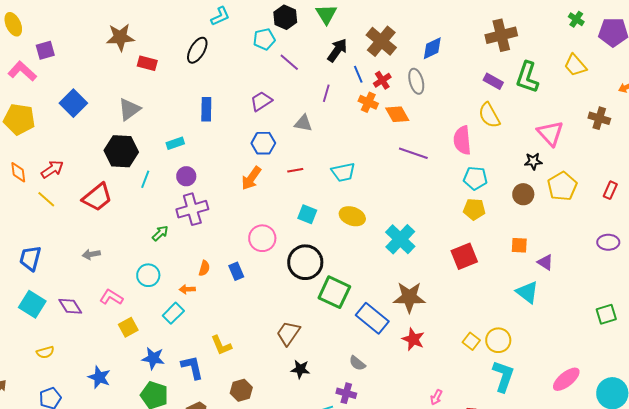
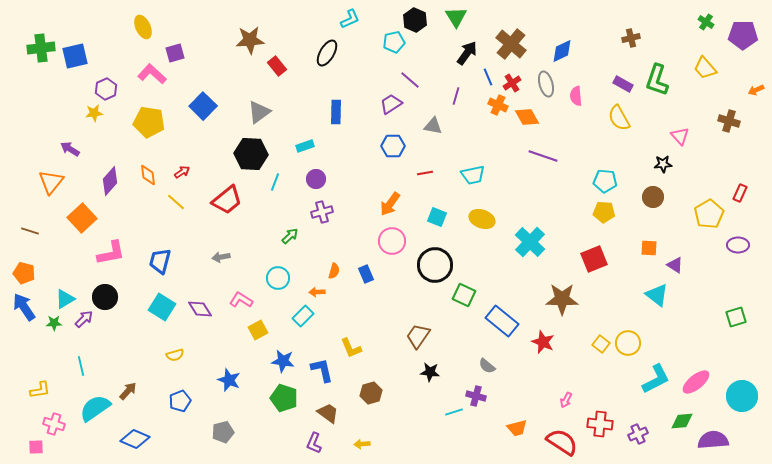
brown cross: (501, 35) -> (631, 38), size x0.6
purple line: (289, 62) -> (410, 80), moved
red rectangle: (147, 63) -> (277, 66), turned 36
pink triangle: (550, 133) -> (680, 136), size x0.7
pink semicircle: (462, 140) -> (576, 96), moved, size x0.7
red arrow: (52, 169) -> (182, 172), size x0.7
orange arrow: (251, 178) -> (390, 204), moved
yellow pentagon: (562, 186) -> (709, 214), moved
purple cross: (192, 209) -> (322, 212), size x0.7
green square: (334, 292) -> (464, 295), size x0.7
brown star: (409, 297) -> (562, 299), moved
cyan L-shape: (503, 376) -> (656, 379), moved, turned 44

